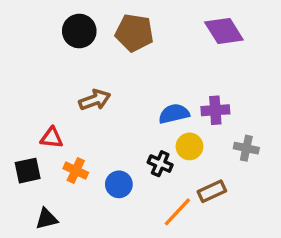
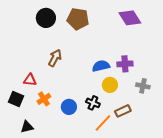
brown arrow: (95, 100) -> (55, 58), turned -42
black cross: (160, 164) -> (93, 103), moved
black square: (28, 171) -> (16, 99), turned 35
orange cross: (76, 171) -> (44, 99), turned 32

